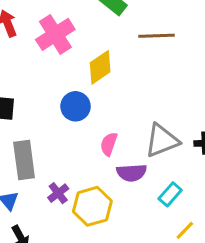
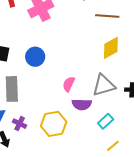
yellow diamond: (100, 67) -> (111, 48), moved
blue circle: (76, 106) -> (35, 57), moved
purple cross: (58, 193) -> (20, 124), moved, turned -32

